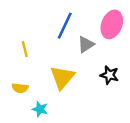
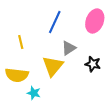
gray triangle: (86, 44) -> (69, 48), moved
yellow semicircle: (20, 88) -> (17, 75), size x1.6

